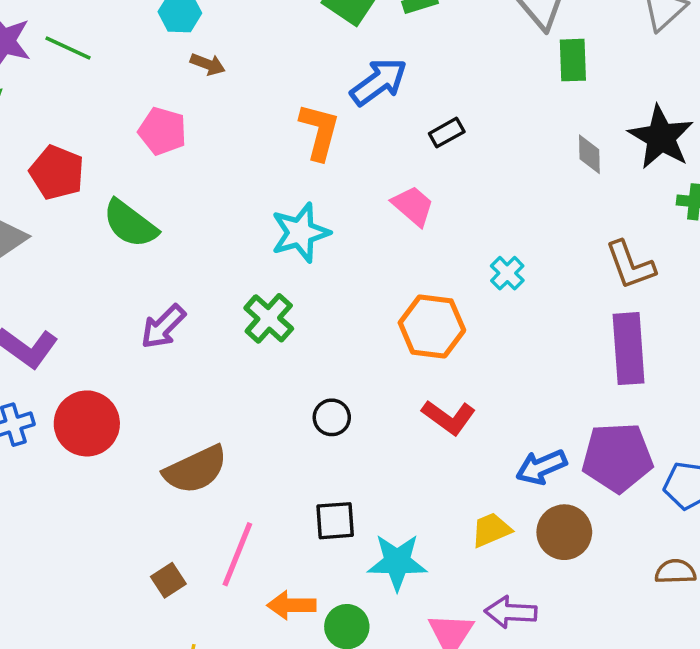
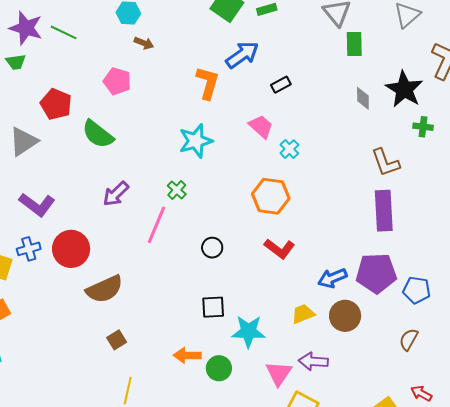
cyan cross: (507, 273) -> (289, 149), moved
green cross: (269, 318) -> (177, 190), size x0.7
brown semicircle: (195, 470) -> (105, 289), moved
pink line: (237, 554) -> (156, 225), moved
brown semicircle: (675, 572) -> (409, 339), turned -60

